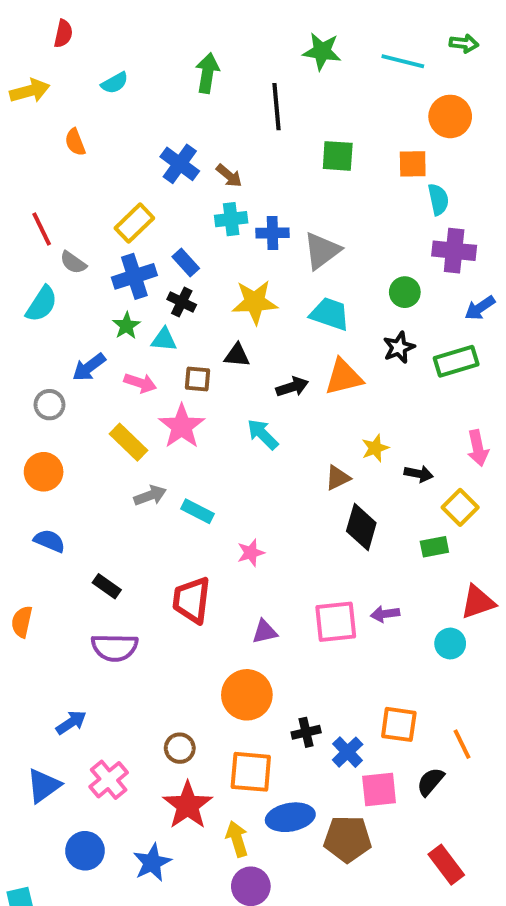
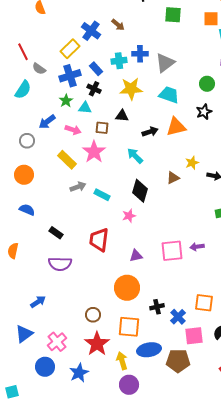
blue cross: (180, 164) -> (91, 31), moved
cyan cross: (231, 219) -> (119, 61), moved
black diamond: (361, 527) -> (140, 191), moved
pink cross: (109, 780) -> (57, 342), moved

